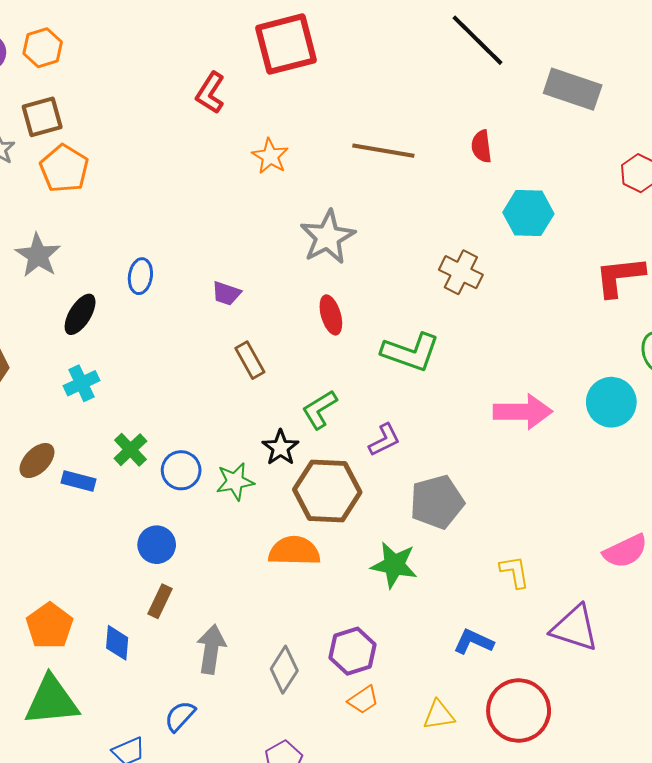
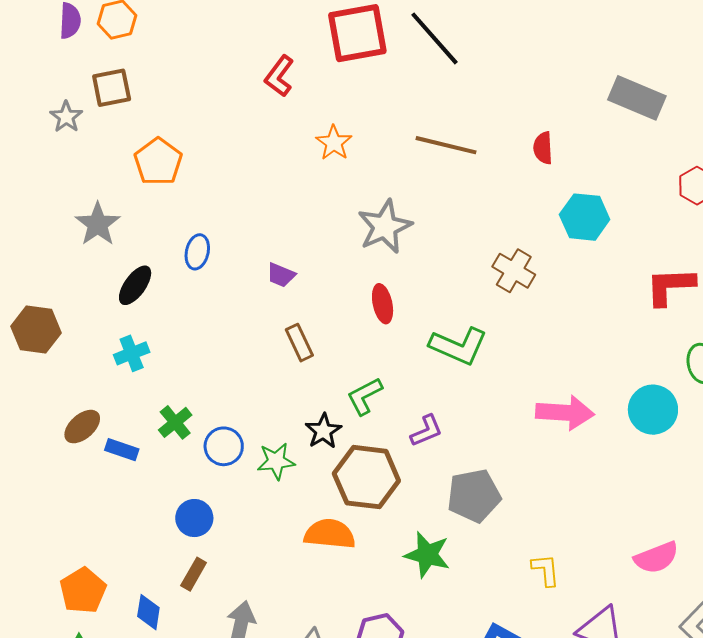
black line: (478, 40) -> (435, 38), moved
orange pentagon: (64, 169) -> (158, 162), moved

